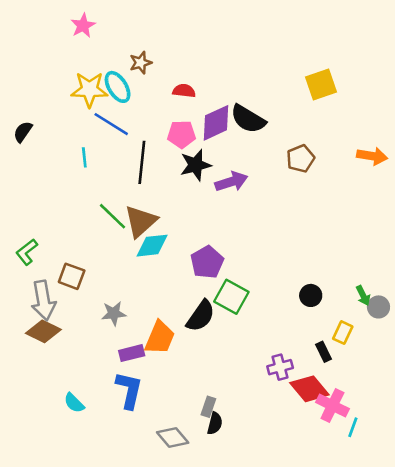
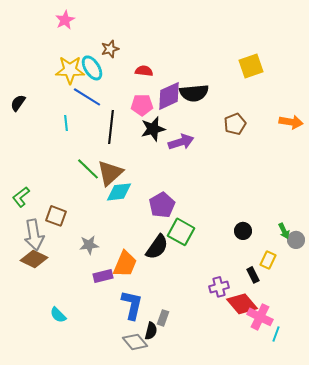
black semicircle: (248, 119) -> (194, 93), turned -36
blue L-shape: (129, 390) -> (132, 305), moved
black semicircle: (215, 423) -> (151, 331), moved

